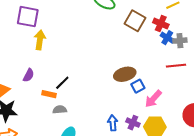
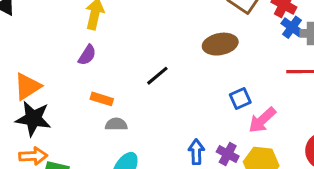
brown ellipse: (125, 74) -> (220, 44), moved
purple semicircle: (29, 75) -> (87, 55), moved
black line: (62, 83) -> (157, 76), moved

